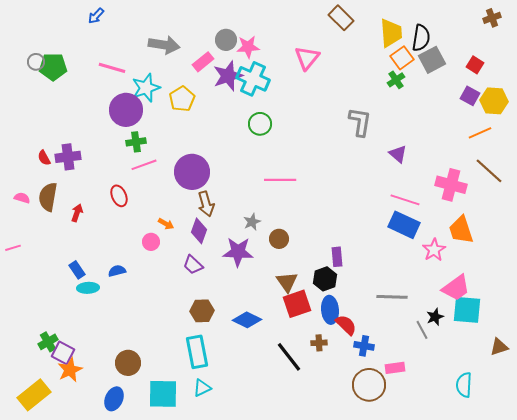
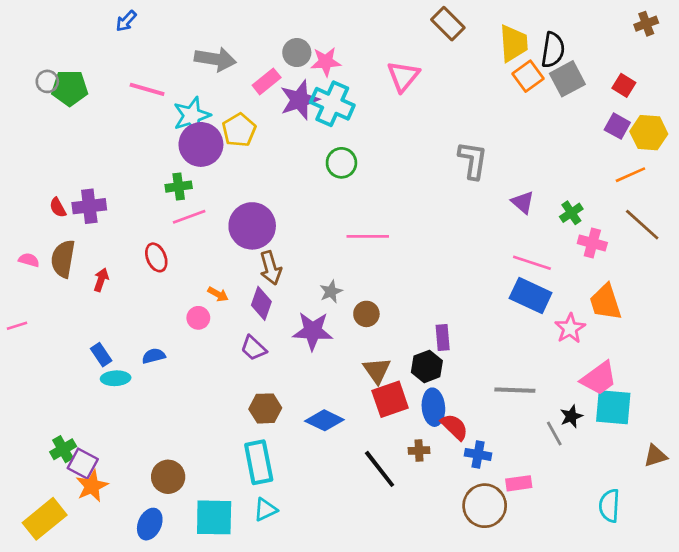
green cross: (396, 80) -> (571, 213), moved
purple circle: (126, 110) -> (201, 144), moved
pink cross: (451, 185) -> (592, 243), size x0.7

